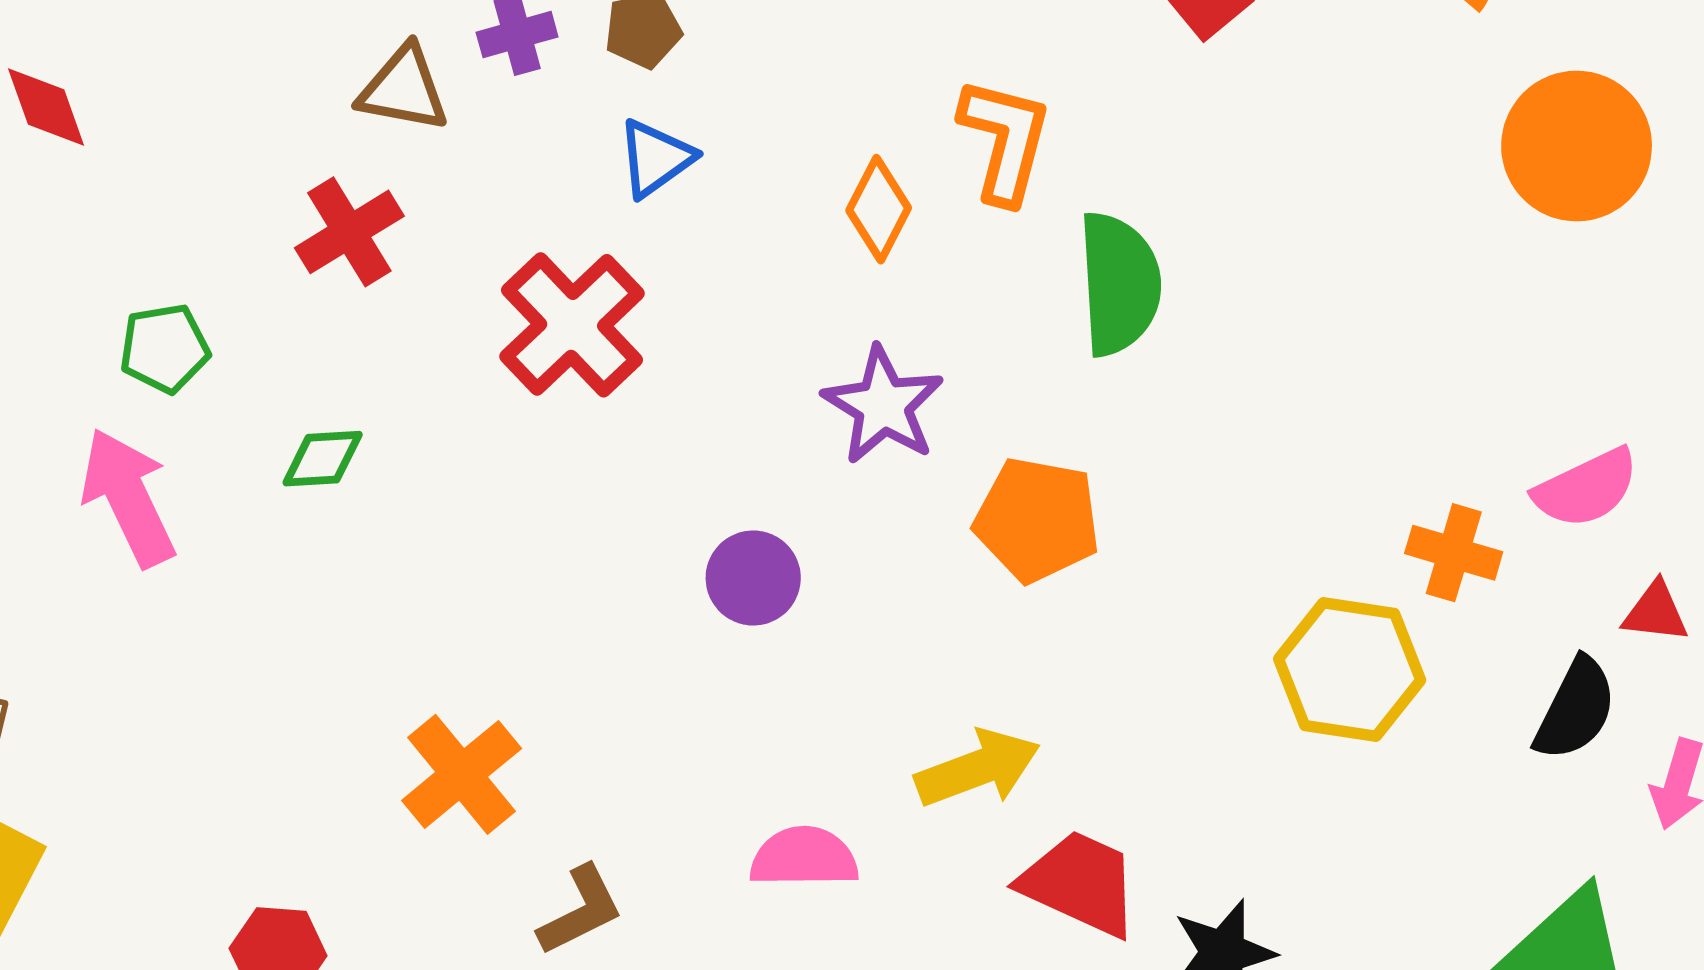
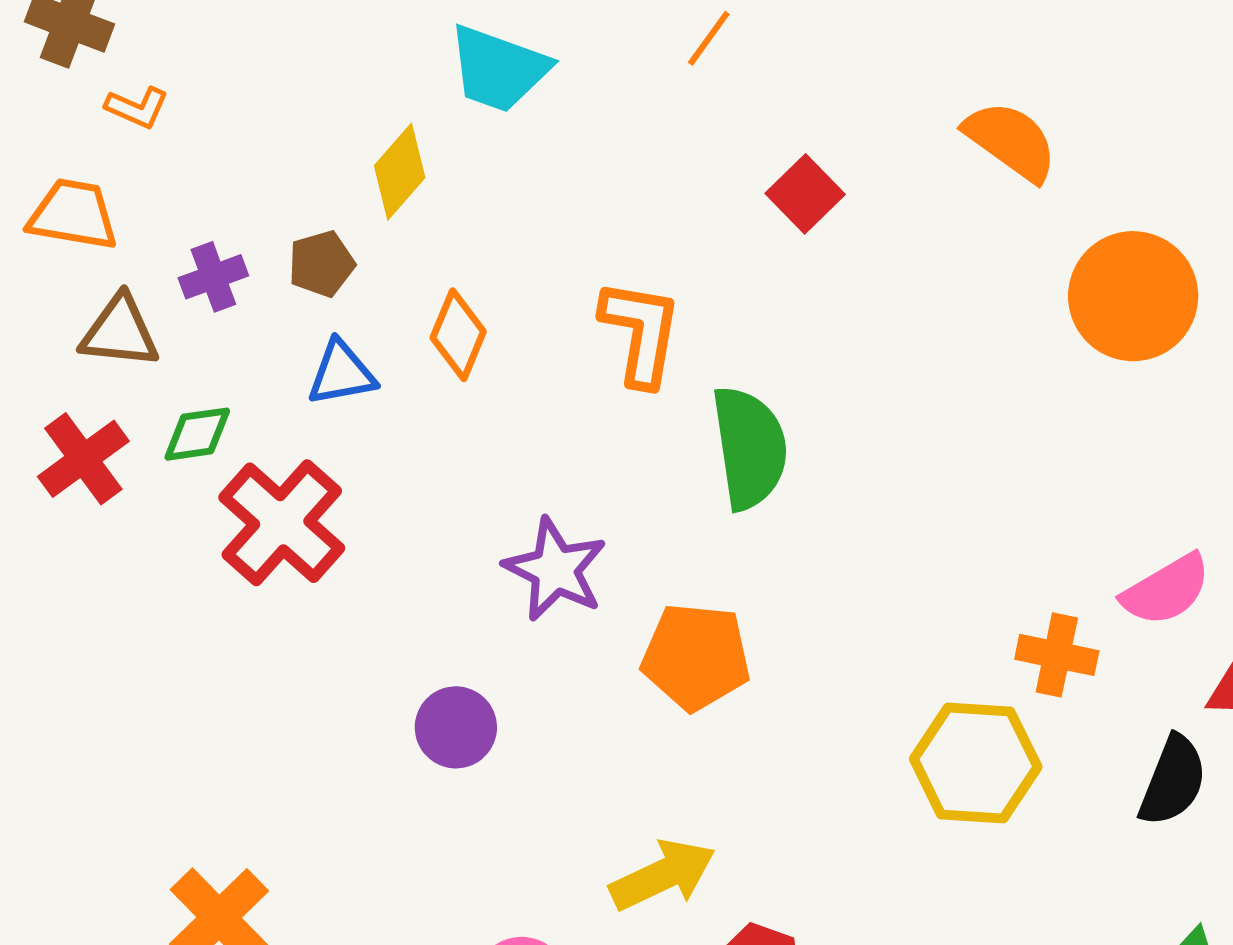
blue triangle: (656, 158) -> (341, 373), turned 30
orange diamond: (879, 209) -> (458, 335), moved
green diamond: (323, 459) -> (197, 434), moved

